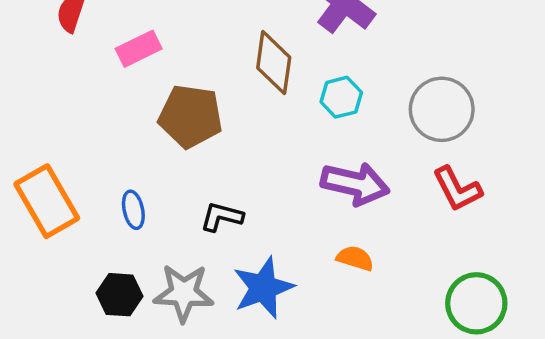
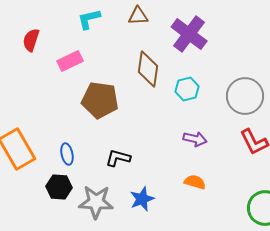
purple arrow: (355, 184) -> (195, 139), size x0.6
blue star: (263, 288) -> (142, 199), size x0.7
black hexagon: (120, 295) -> (59, 187), moved

